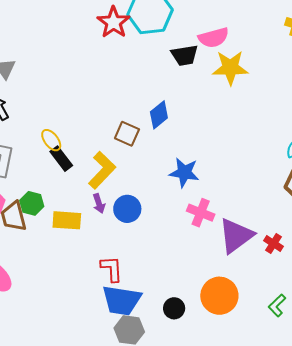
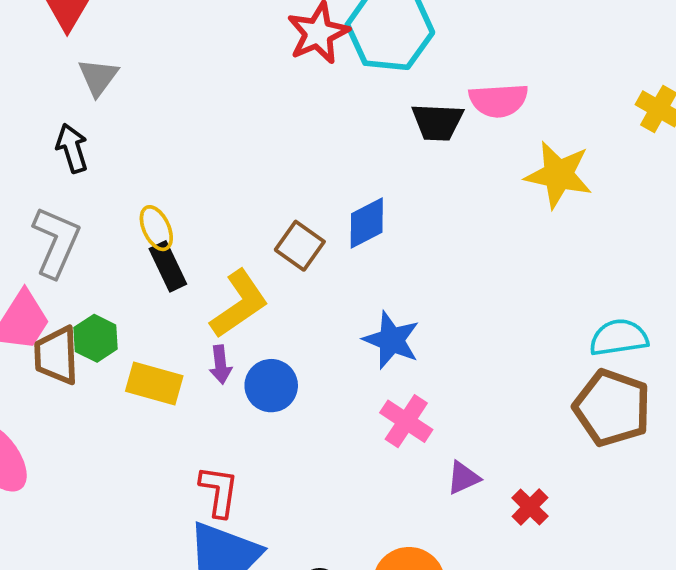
yellow star: (230, 68) -> (558, 175), moved
purple triangle: (236, 236) -> (463, 478), size x0.5

